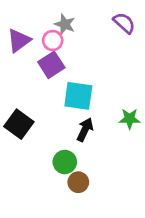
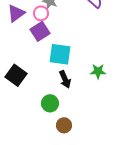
black arrow: (85, 130) -> (65, 79), turned 132
brown circle: (78, 182) -> (64, 125), moved

